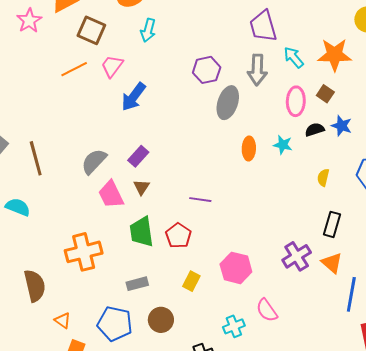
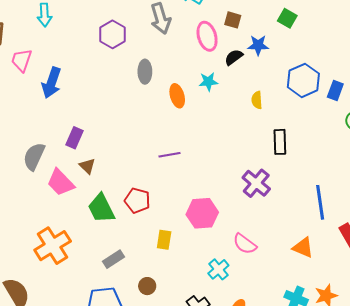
gray ellipse: (228, 103) -> (145, 72), moved, size x0.7
purple line: (200, 200) -> (170, 155), moved
orange triangle: (332, 263) -> (303, 248), moved
brown circle: (161, 320) -> (147, 286), size x0.7

